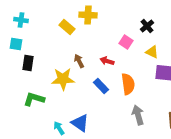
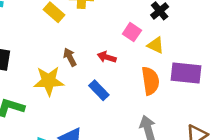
yellow triangle: (152, 52) -> (156, 45), moved
orange semicircle: (128, 84) -> (150, 81), moved

